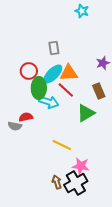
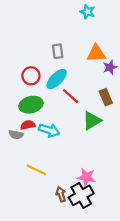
orange triangle: (69, 73) -> (96, 53), moved
green ellipse: (39, 88) -> (31, 105), moved, turned 75
cyan arrow: (49, 102) -> (49, 130), moved
yellow line: (62, 145) -> (36, 170), moved

